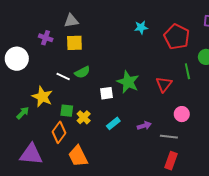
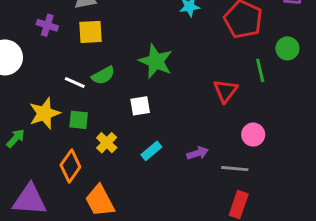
green star: (128, 82) -> (156, 61), moved
yellow star: (42, 97) -> (44, 113), turned 30
green square: (67, 111) -> (79, 120), moved

